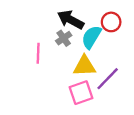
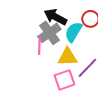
gray cross: (64, 38) -> (49, 33), size x1.6
pink line: (38, 53) -> (39, 46), moved

